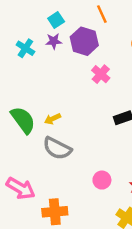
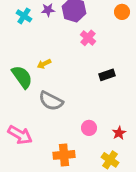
yellow arrow: (52, 119) -> (44, 64), moved
orange cross: (55, 212) -> (64, 155), moved

